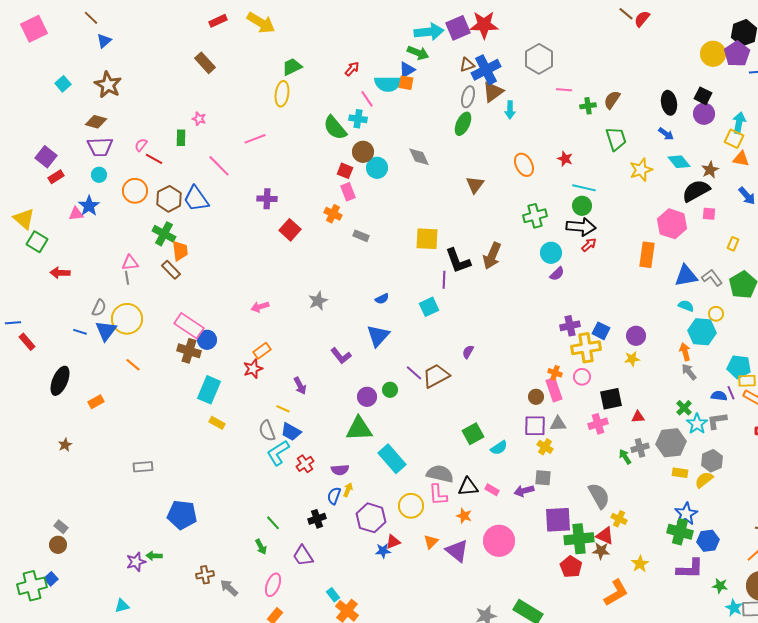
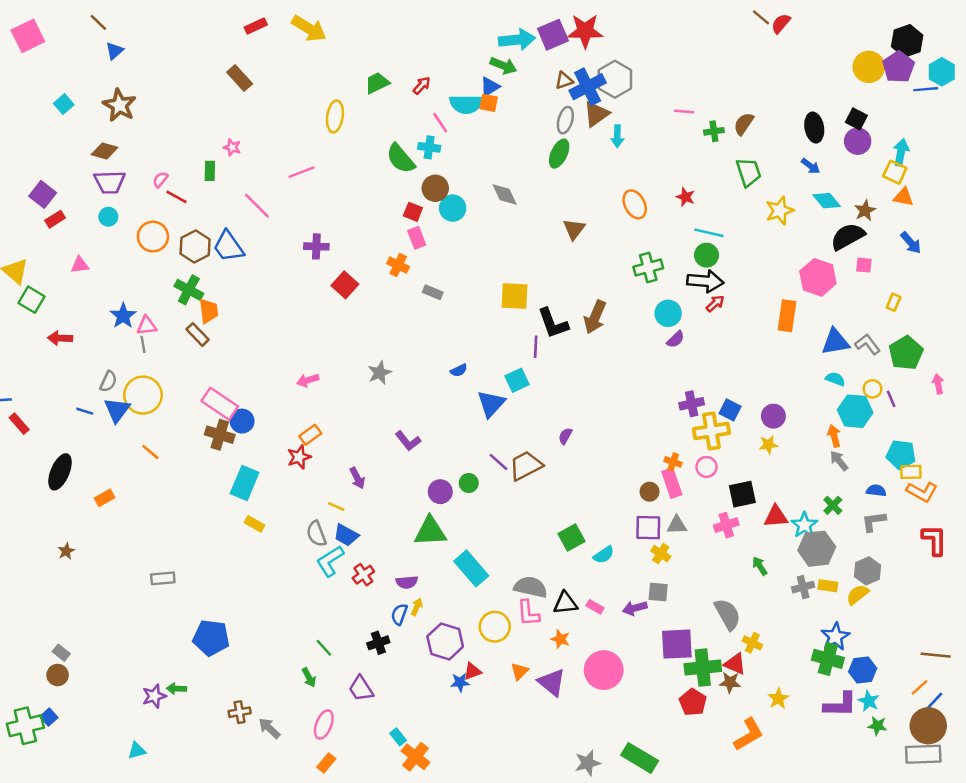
gray hexagon: (539, 59) -> (615, 79), moved
green trapezoid: (292, 67) -> (377, 83), moved
blue star: (89, 206) -> (123, 316), moved
blue triangle: (378, 336) -> (491, 404), moved
purple line: (731, 393) -> (891, 399), moved
red triangle: (638, 417) -> (776, 516), size x1.5
cyan star: (697, 424) -> (804, 525), moved
gray cross: (640, 448) -> (803, 587), moved
cyan star: (734, 608) -> (869, 701), moved

